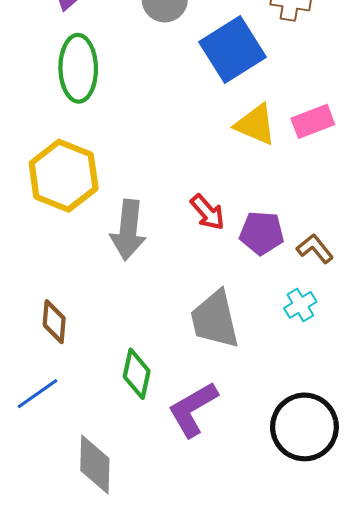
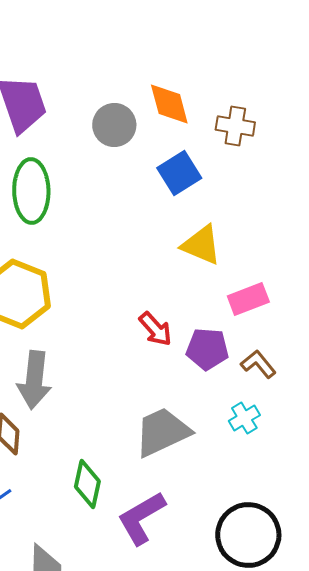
blue square: (233, 49) -> (179, 173), size x0.7
pink rectangle: (313, 121) -> (248, 299), moved
gray arrow: (128, 230) -> (34, 380), moved
gray trapezoid: (215, 320) -> (162, 432), turned 78

